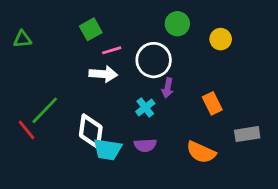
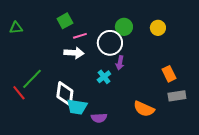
green circle: (177, 24) -> (124, 27), moved
orange rectangle: (212, 103) -> (169, 74), moved
purple semicircle: (145, 145) -> (99, 118), moved

